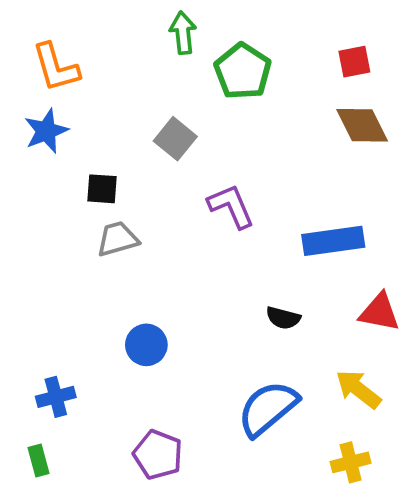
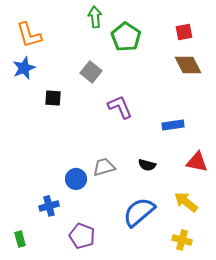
gray trapezoid: (117, 239) -> (104, 167), moved
blue rectangle: (333, 241) -> (173, 125), size x0.7
blue cross: (56, 397) -> (49, 206), moved
yellow cross: (351, 462) -> (182, 240), turned 30

